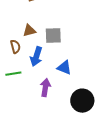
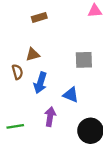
gray square: (53, 36) -> (84, 60), moved
green line: (13, 74) -> (15, 126), moved

